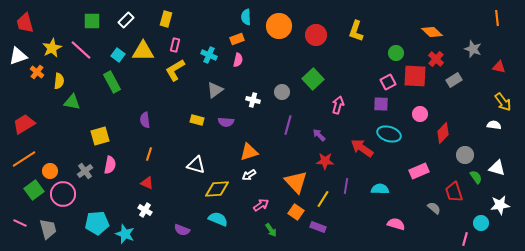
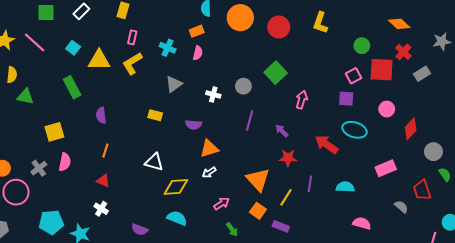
gray star: (473, 49) -> (442, 42), turned -30
yellow triangle: (143, 51) -> (99, 60), moved
green rectangle: (112, 82) -> (72, 87), moved
purple semicircle: (226, 122) -> (194, 125), moved

